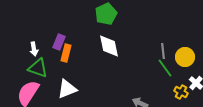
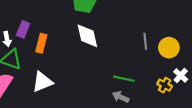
purple rectangle: (59, 42) -> (23, 29), moved
green line: (165, 68) -> (124, 79), moved, turned -42

